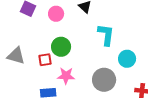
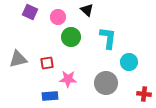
green circle: (61, 47) -> (71, 37), moved
gray triangle: (16, 56) -> (18, 59), turned -30

